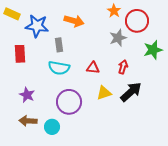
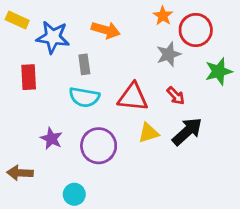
red arrow: (123, 67) -> (176, 96), turned 120
red triangle: (93, 68) -> (133, 97), size x1.6
purple star: (27, 95) -> (51, 139), moved
brown arrow: (28, 121) -> (20, 173), moved
cyan circle: (52, 127) -> (74, 194), moved

